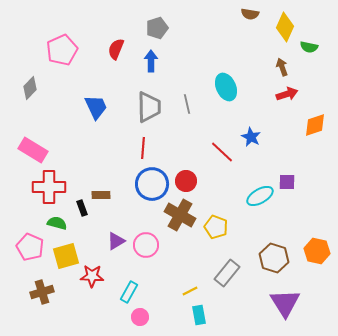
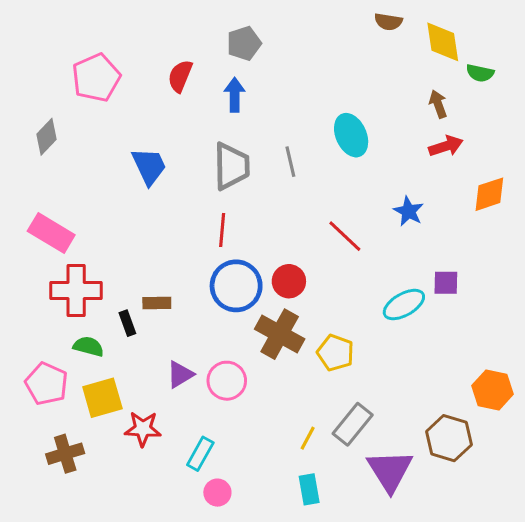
yellow diamond: (285, 27) -> (443, 42), turned -32
blue star: (251, 137) -> (409, 211), moved
brown hexagon: (274, 258) -> (449, 438), moved
yellow line: (190, 291) -> (308, 438), moved, turned -35
purple triangle: (285, 303) -> (390, 471), moved

